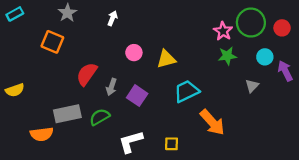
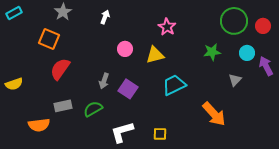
pink star: (223, 31) -> (167, 27), moved
red semicircle: (87, 74) -> (60, 69), moved
gray rectangle: (67, 114) -> (63, 106), size x0.7
orange arrow: (212, 122) -> (214, 114), moved

